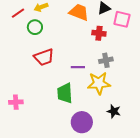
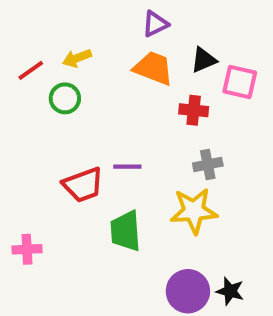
red trapezoid: (44, 57) -> (83, 185), moved
purple line: (78, 67) -> (127, 167), moved
black star: (114, 111) -> (230, 291), moved
purple circle: (82, 122) -> (188, 291), moved

